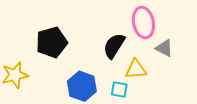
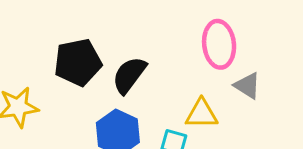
black semicircle: (114, 46) -> (129, 75), moved

